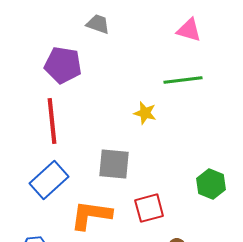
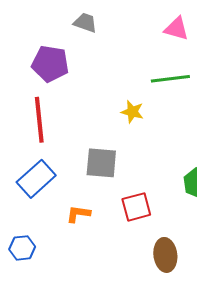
orange L-shape: (91, 215) -> (78, 214), size x0.6

